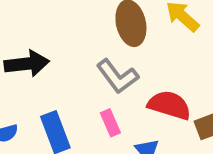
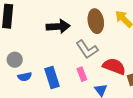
black arrow: (27, 64) -> (58, 26), moved

